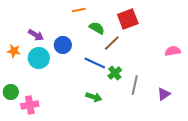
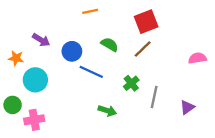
green semicircle: (97, 28) -> (110, 44), moved
brown line: (112, 43) -> (143, 49), moved
cyan circle: (39, 58) -> (35, 80), moved
blue line: (95, 63) -> (91, 72), moved

